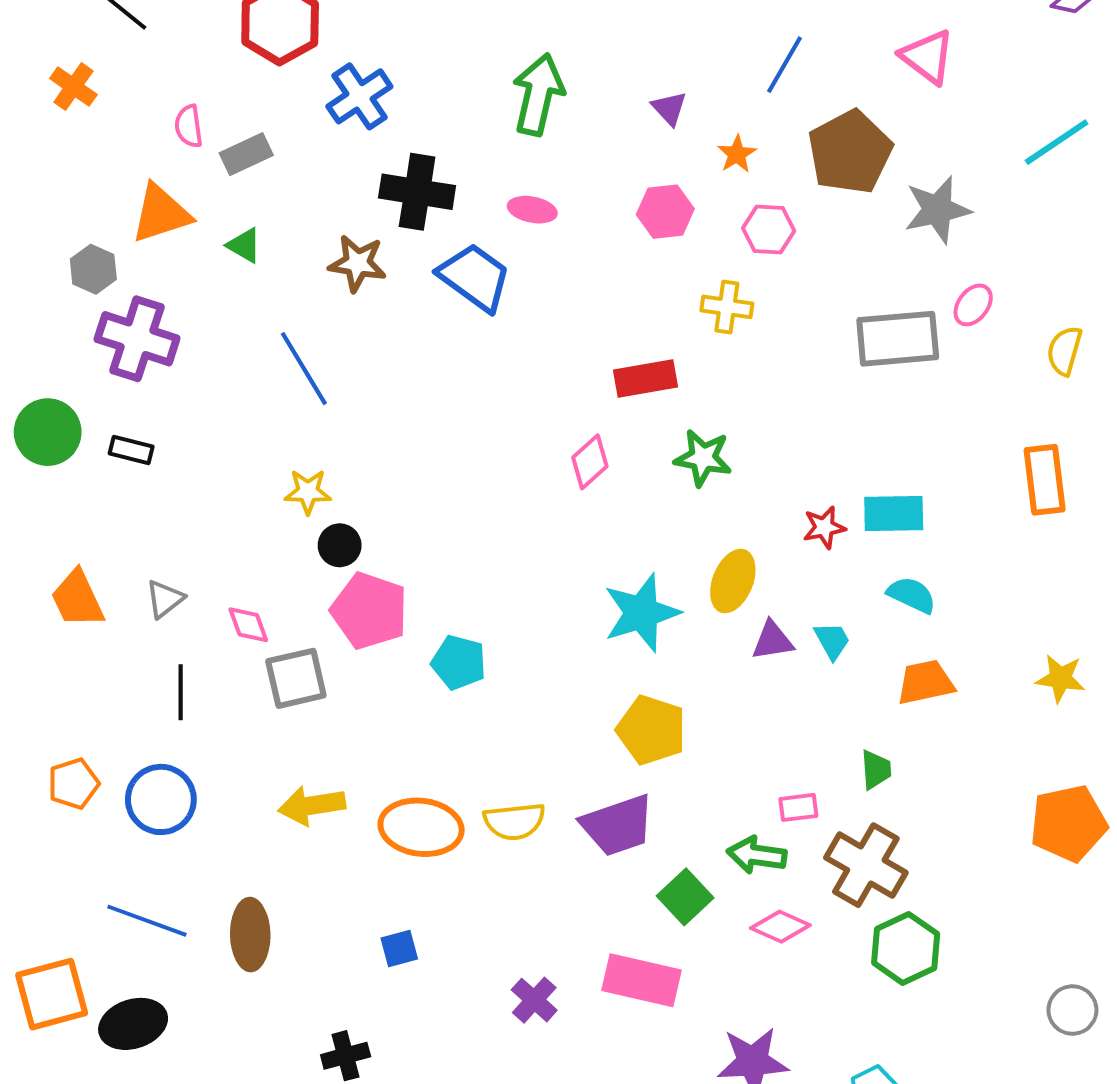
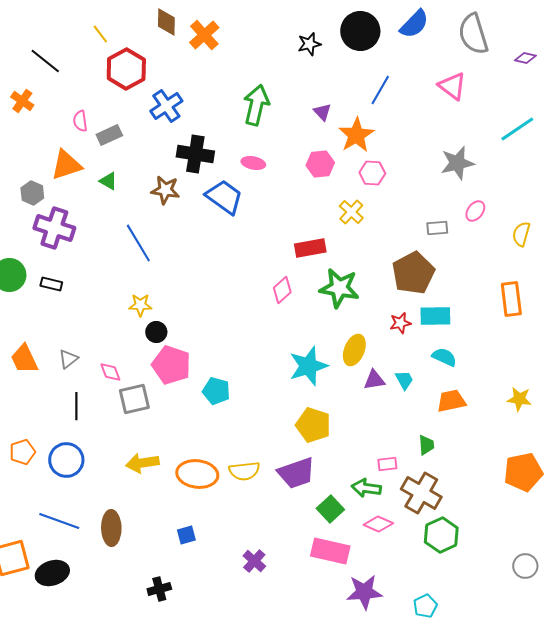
brown pentagon: (850, 152) -> (413, 273), moved
orange star: (737, 154) -> (356, 135), size x1.8
yellow cross: (727, 307) -> (351, 212), turned 35
gray rectangle: (898, 339) -> (437, 228), size x0.5
green star: (703, 458) -> (339, 288), size x1.4
pink rectangle: (641, 980) -> (330, 551), moved

